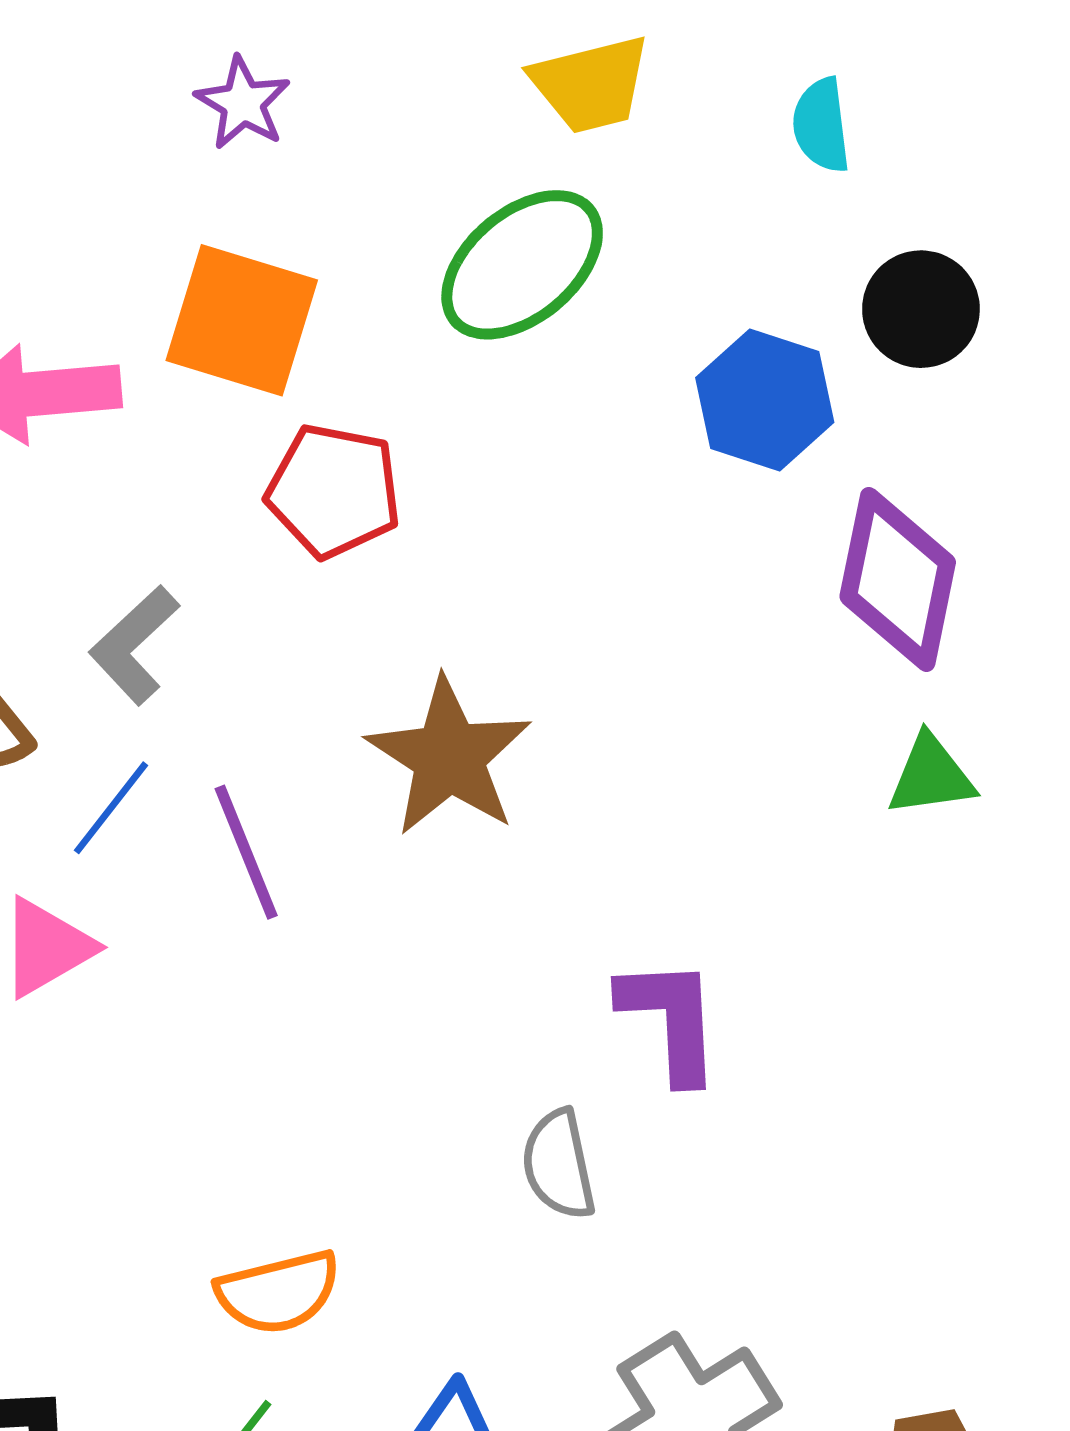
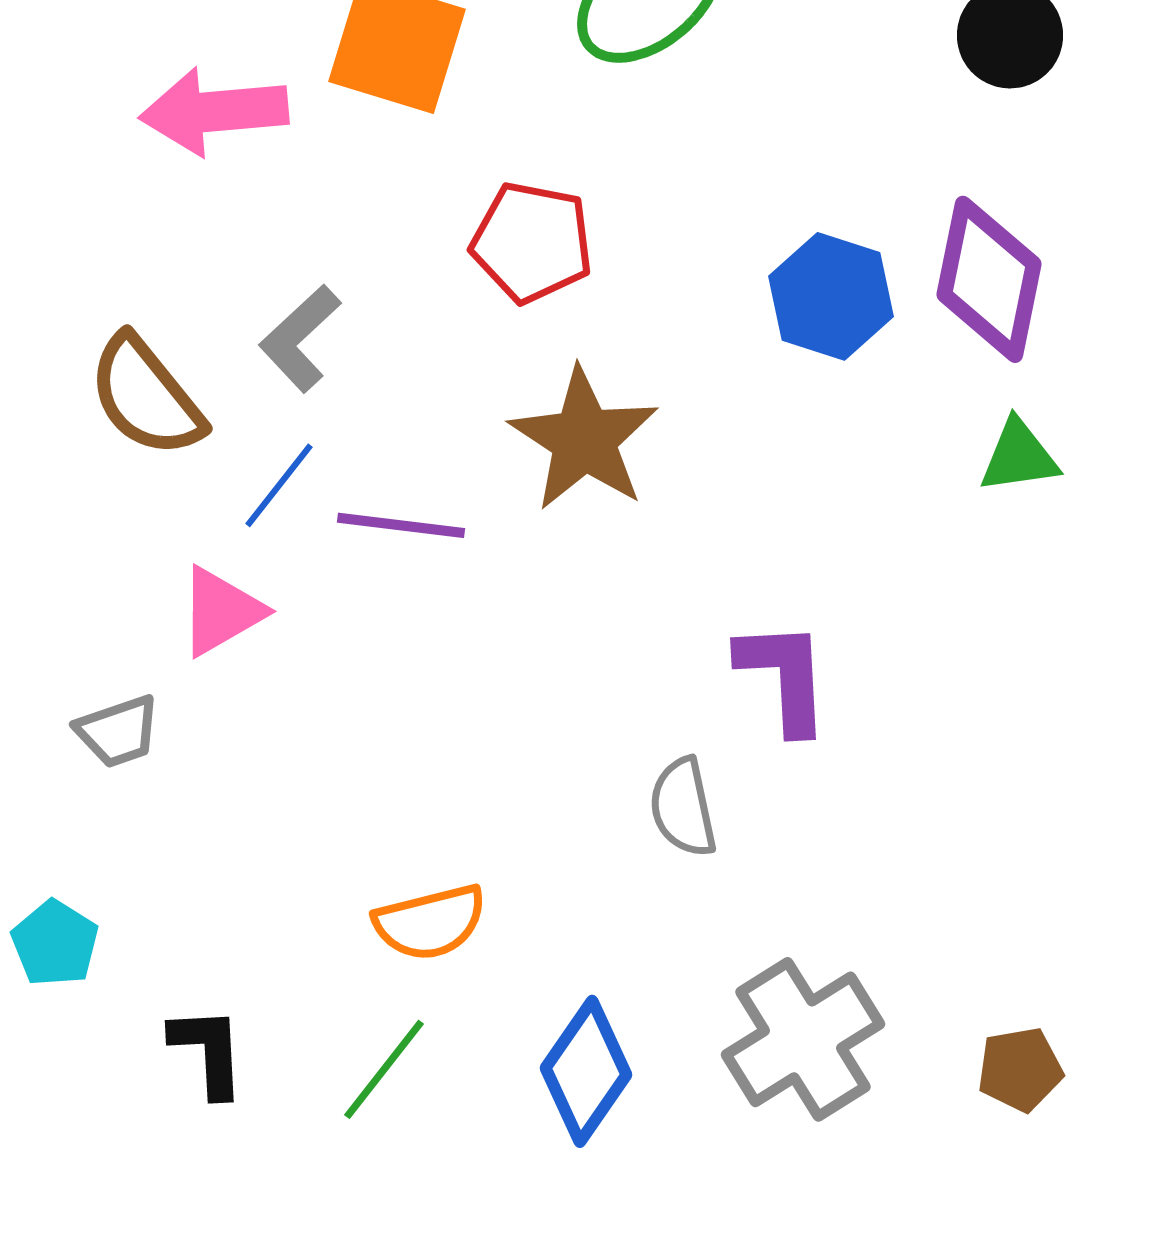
blue hexagon: (765, 400) -> (831, 296), moved
red pentagon: (334, 491) -> (532, 242), moved
purple line: (246, 852) -> (401, 525), turned -61

